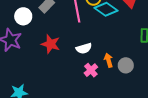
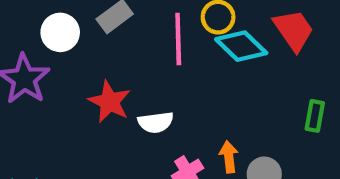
white semicircle: (84, 48) -> (156, 122), moved

